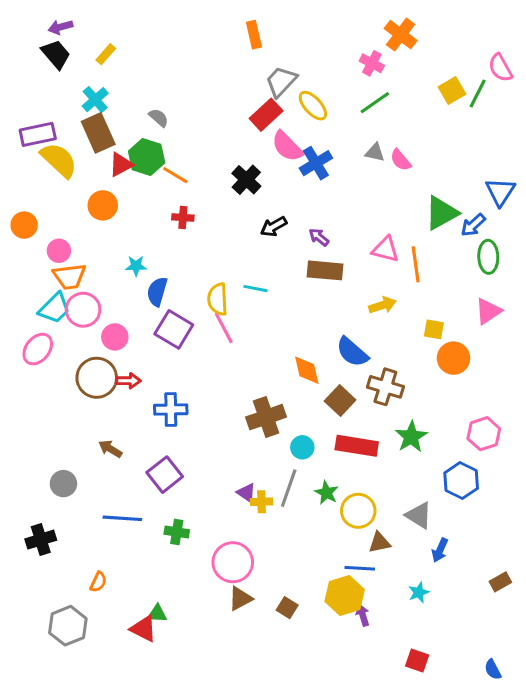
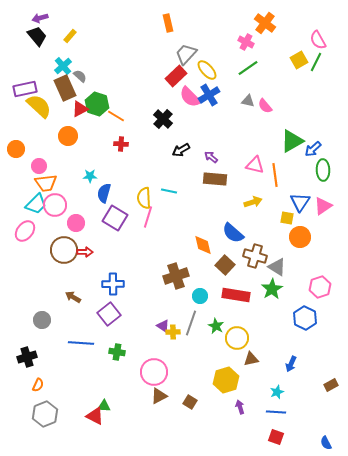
pink semicircle: (500, 68) -> (318, 40), moved
gray semicircle: (159, 118) -> (80, 76), moved
blue cross: (316, 163) -> (209, 95), moved
blue triangle: (500, 192) -> (300, 202), moved
pink line: (224, 328) -> (148, 217), turned 45
blue cross: (171, 410) -> (113, 284), moved
gray triangle: (419, 515) -> (277, 267), moved
blue line: (360, 568) -> (276, 412), moved
orange semicircle: (98, 582) -> (38, 385), moved
yellow hexagon: (345, 595) -> (226, 380), moved

